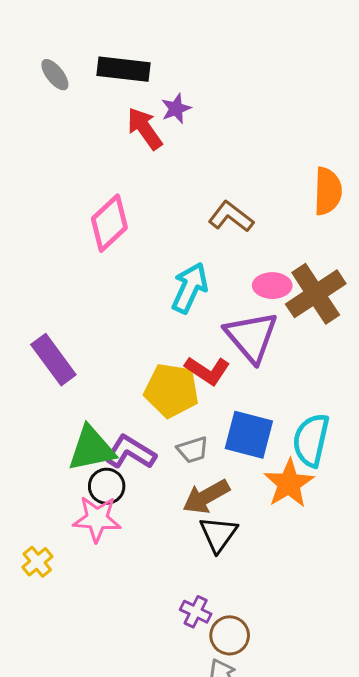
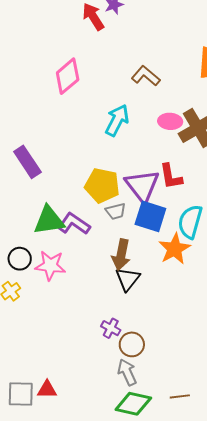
purple triangle: (251, 337) -> (142, 186), moved
red L-shape: (207, 371) -> (171, 176), moved, turned 44
gray trapezoid: (193, 450) -> (116, 211), moved
black circle: (107, 486) -> (20, 259), moved
brown arrow: (206, 497) -> (121, 255), turned -52

